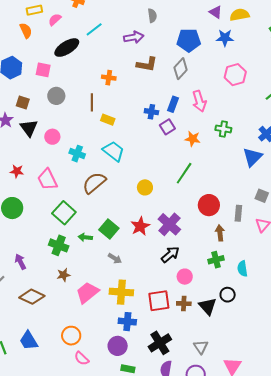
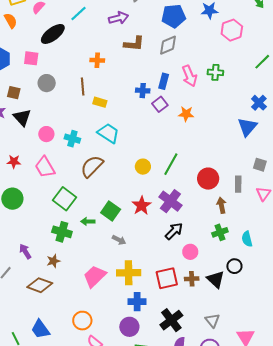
gray diamond: (181, 69) -> (168, 45), turned 30
pink hexagon: (235, 75) -> (232, 30), moved
green cross: (223, 129) -> (215, 72), moved
pink circle: (52, 137) -> (46, 134), moved
green line: (184, 173) -> (171, 164), moved
brown star: (64, 275) -> (53, 261), moved

